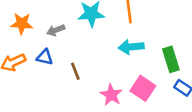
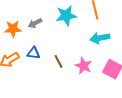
gray arrow: (56, 30) -> (35, 23), moved
pink star: (111, 95) -> (83, 66), moved

